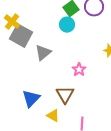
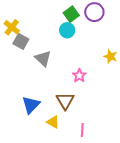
gray square: (21, 36) -> (21, 41), size x0.7
gray triangle: (43, 53) -> (43, 58), turned -36

